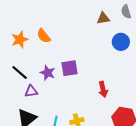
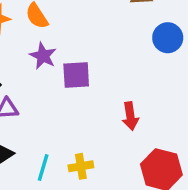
purple star: (48, 73) -> (43, 56), moved

